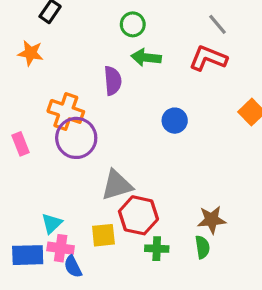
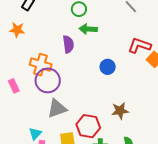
red L-shape: (208, 58) -> (139, 46), moved
gray triangle: (117, 185) -> (57, 108), moved
brown star: (212, 220) -> (120, 111), moved

